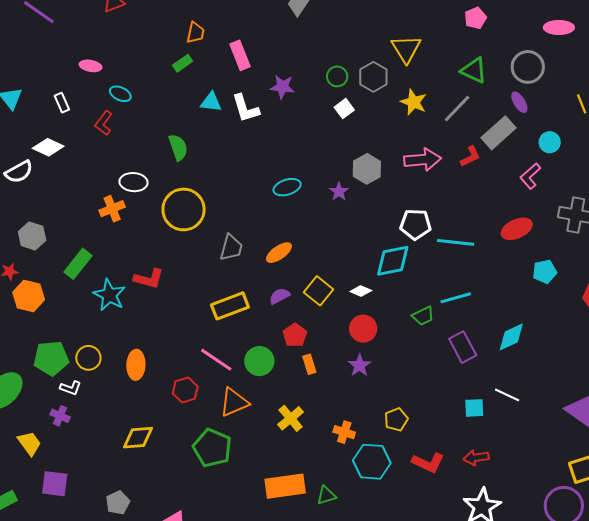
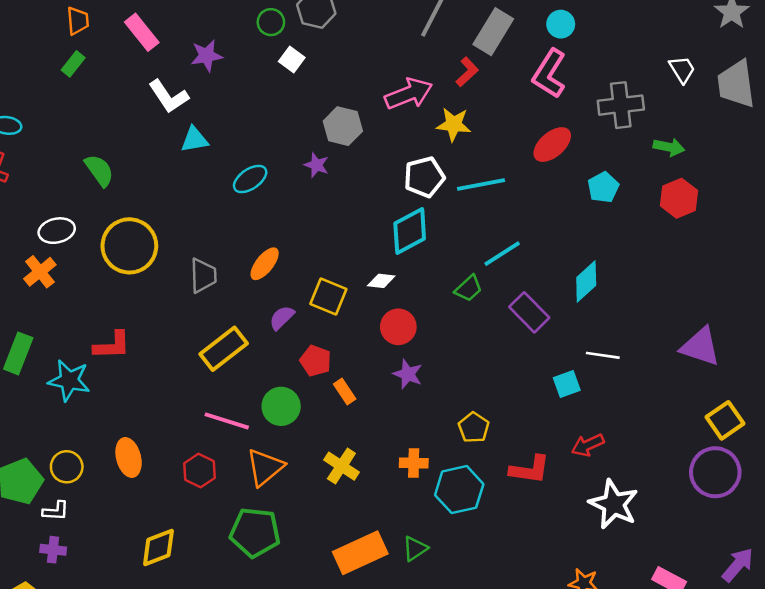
cyan triangle: (211, 102) -> (194, 140), moved
yellow star: (414, 102) -> (454, 124), moved
pink L-shape: (530, 176) -> (549, 74), size x1.4

